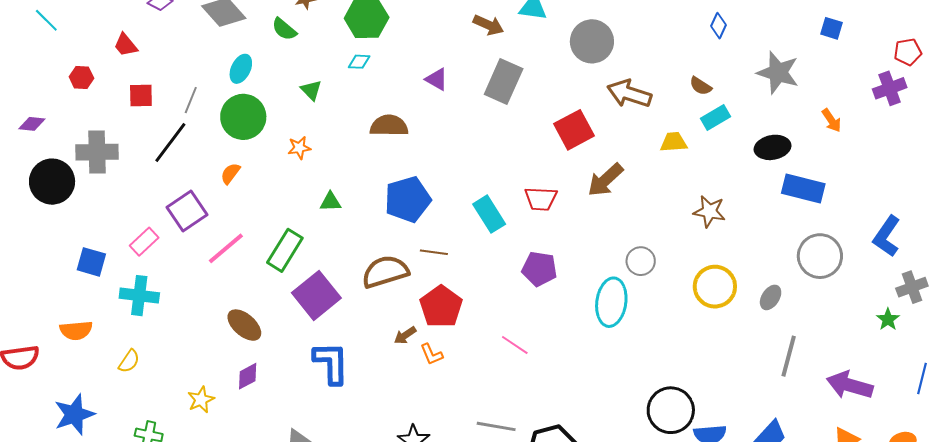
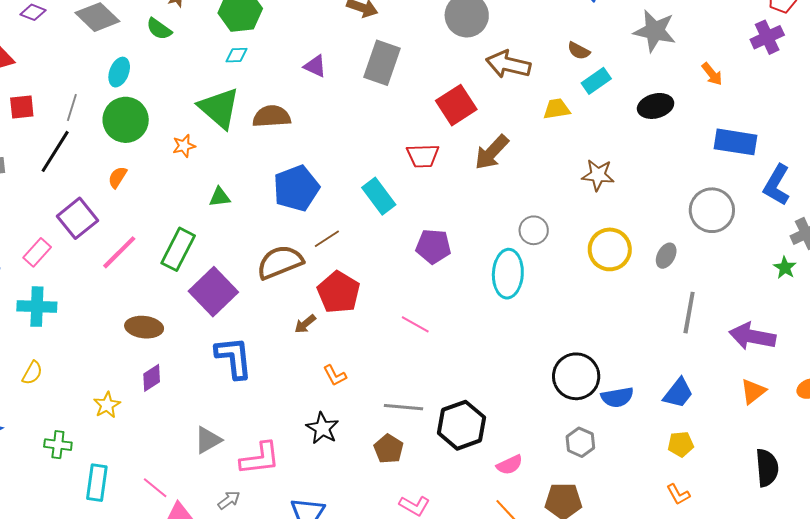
green triangle: (311, 90) -> (219, 108), moved, size x2.0
blue rectangle: (803, 188) -> (735, 142), moved
red trapezoid: (541, 199) -> (423, 156), moved
brown line: (434, 252) -> (327, 239), turned -36
brown ellipse: (244, 325) -> (144, 327), turned -30
orange L-shape: (431, 354) -> (335, 376), moved

